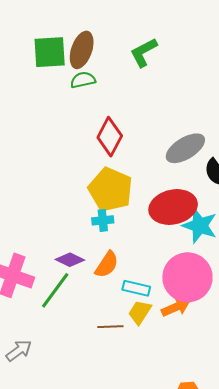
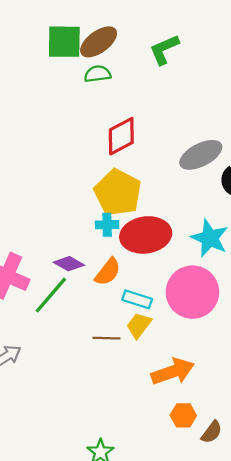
brown ellipse: (82, 50) -> (99, 42), turned 30
red diamond: (110, 137) -> (121, 136), turned 30
red ellipse: (173, 207) -> (146, 235), moved
orange arrow: (176, 307) -> (173, 371), moved, size x1.4

